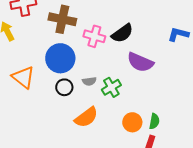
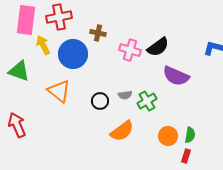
brown cross: (62, 19) -> (98, 33), size x0.6
blue circle: (60, 58) -> (73, 54), moved

